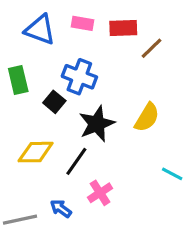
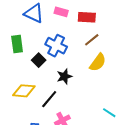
brown line: (152, 48) -> (92, 40), moved
yellow semicircle: (147, 117) -> (98, 62), moved
black star: (97, 124) -> (64, 76), size x0.7

